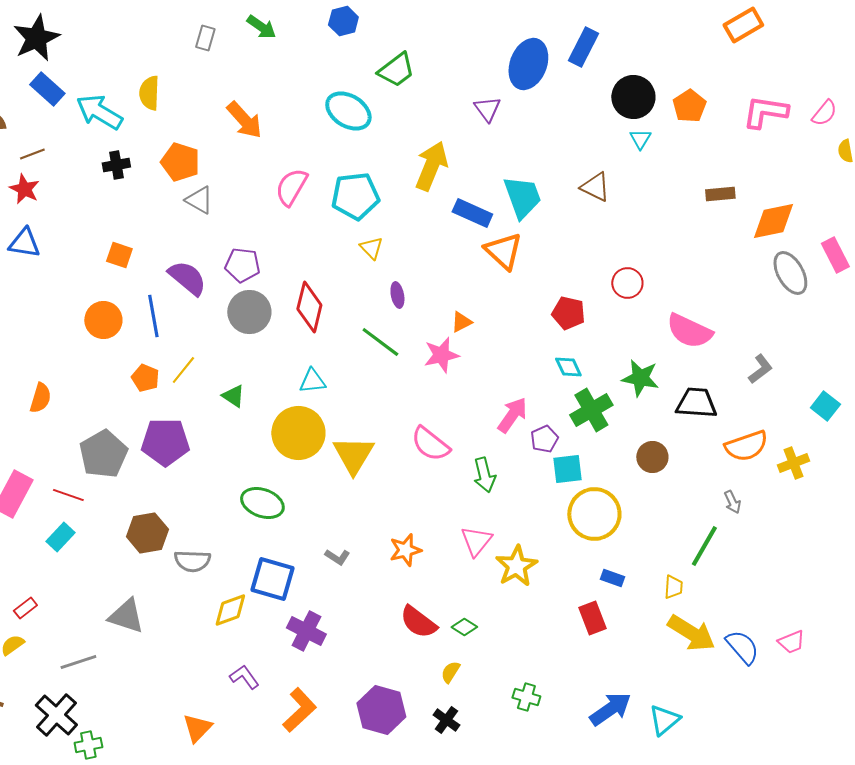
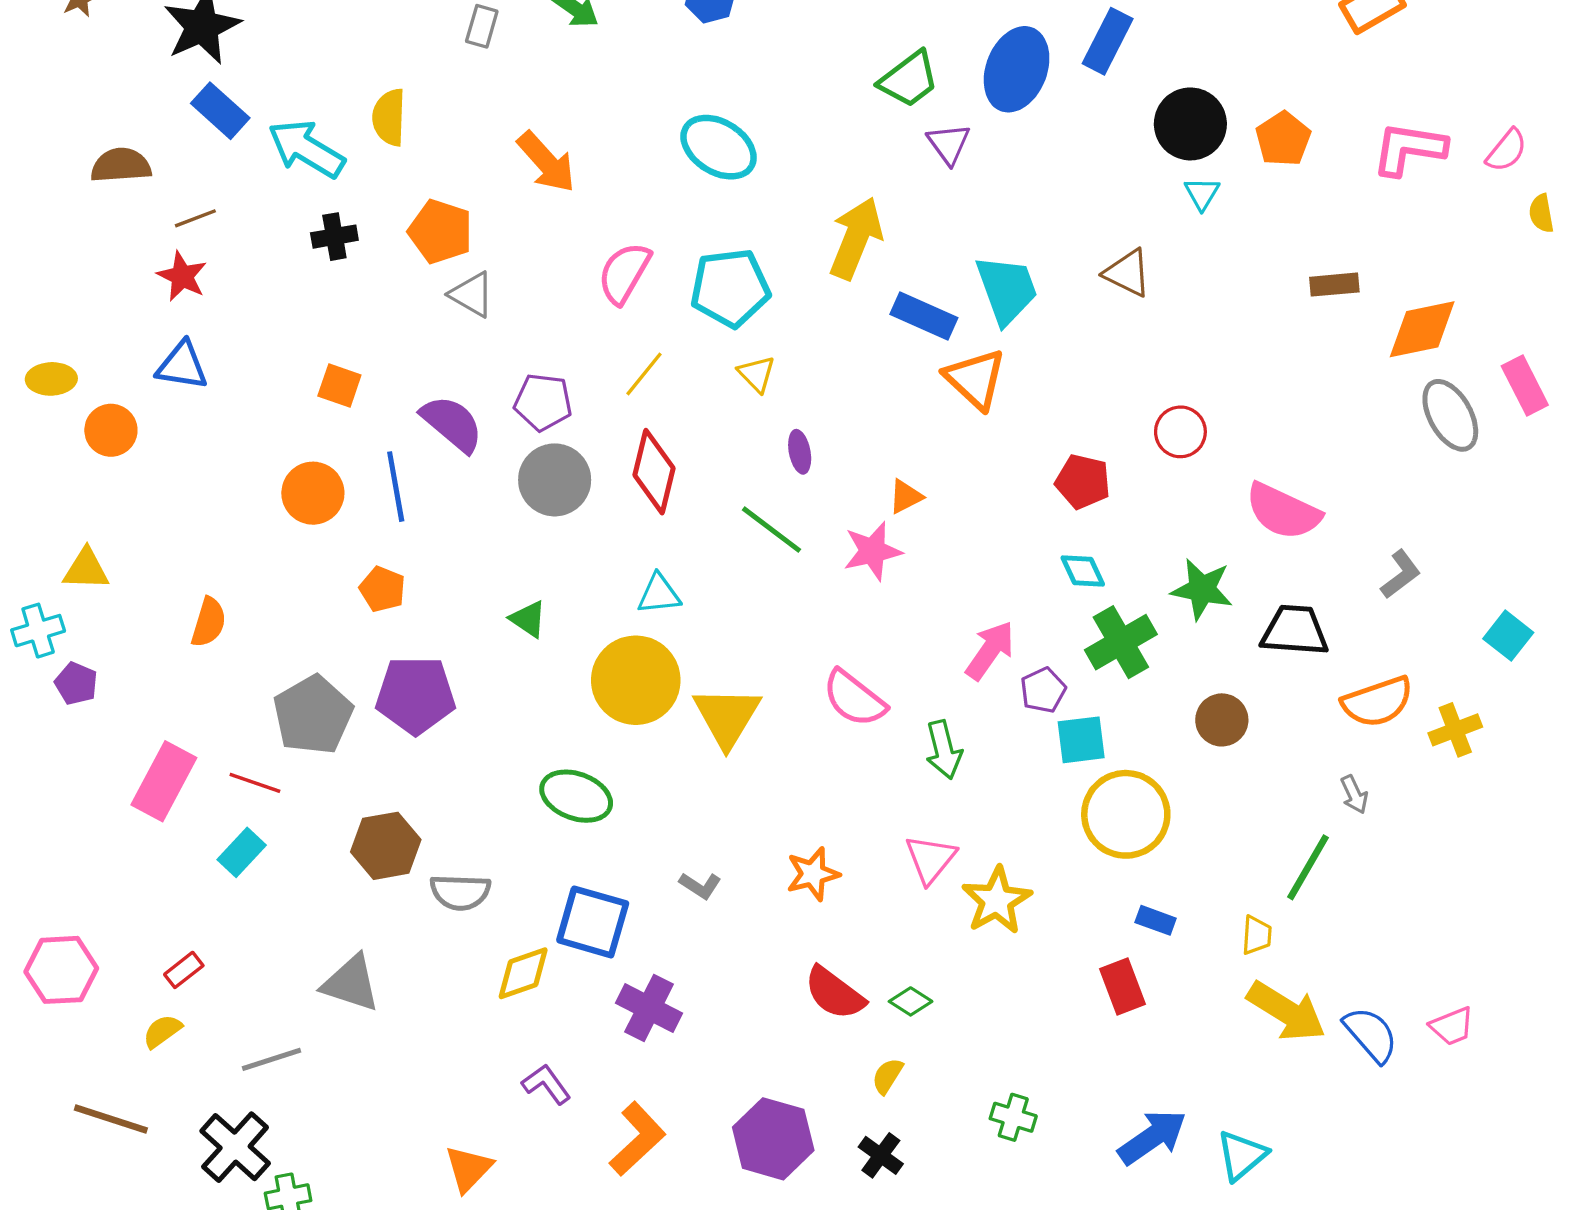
green trapezoid: (396, 70) -> (909, 79), moved
yellow line: (183, 370) -> (644, 374), moved

